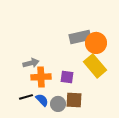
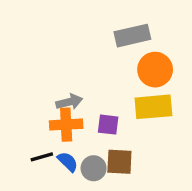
gray rectangle: (80, 37) -> (132, 36), moved
gray arrow: (31, 63) -> (69, 102), moved
yellow rectangle: (95, 66) -> (153, 107), turned -55

